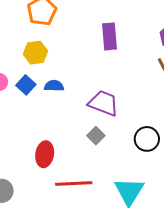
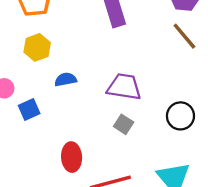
blue square: (26, 85) -> (29, 109), moved, turned 36

